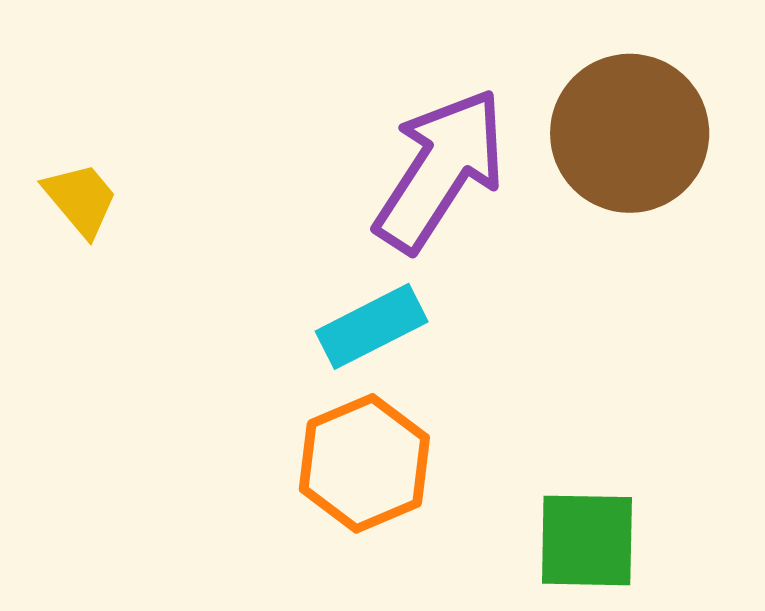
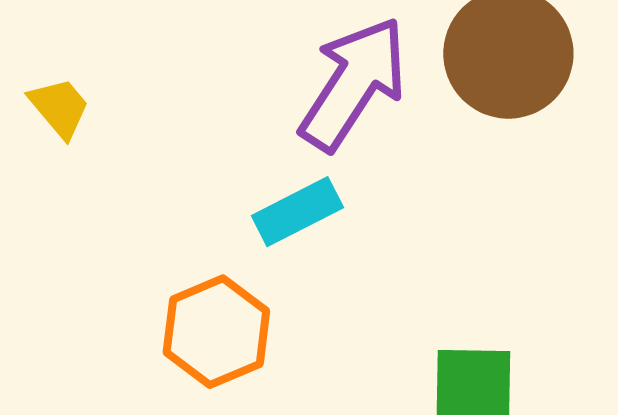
orange hexagon: (364, 463) -> (216, 332), moved

